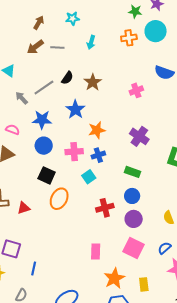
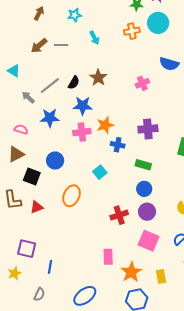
brown arrow: (39, 23) -> (39, 13), moved
cyan arrow: (91, 42) -> (94, 38), turned -40
black semicircle: (67, 78) -> (74, 83), moved
blue star: (75, 109) -> (83, 106), turned -30
purple cross: (139, 136) -> (148, 129), turned -36
blue circle: (44, 146) -> (55, 160), moved
pink cross: (74, 152) -> (82, 132), moved
blue cross: (98, 155) -> (118, 145), moved, turned 32
black square: (47, 175) -> (32, 176), moved
red cross: (105, 208) -> (119, 215), moved
pink rectangle: (96, 251) -> (108, 257), moved

